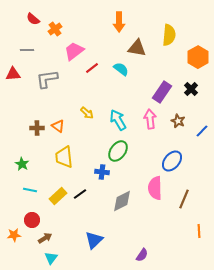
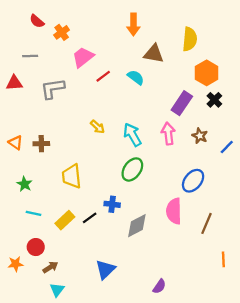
orange hexagon: (198, 57) -> (207, 73), moved
orange triangle: (58, 126) -> (15, 143), moved
blue cross: (102, 172) -> (112, 204), moved

